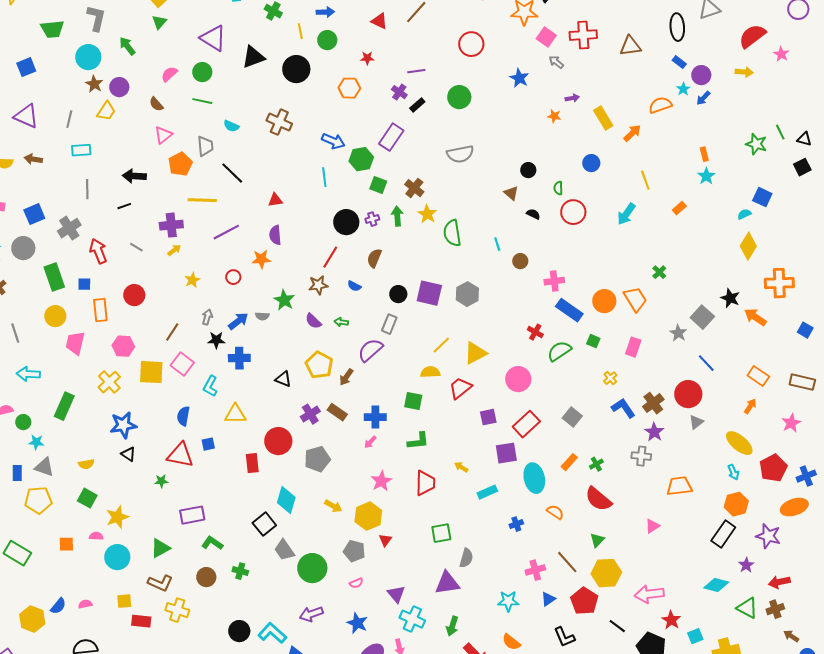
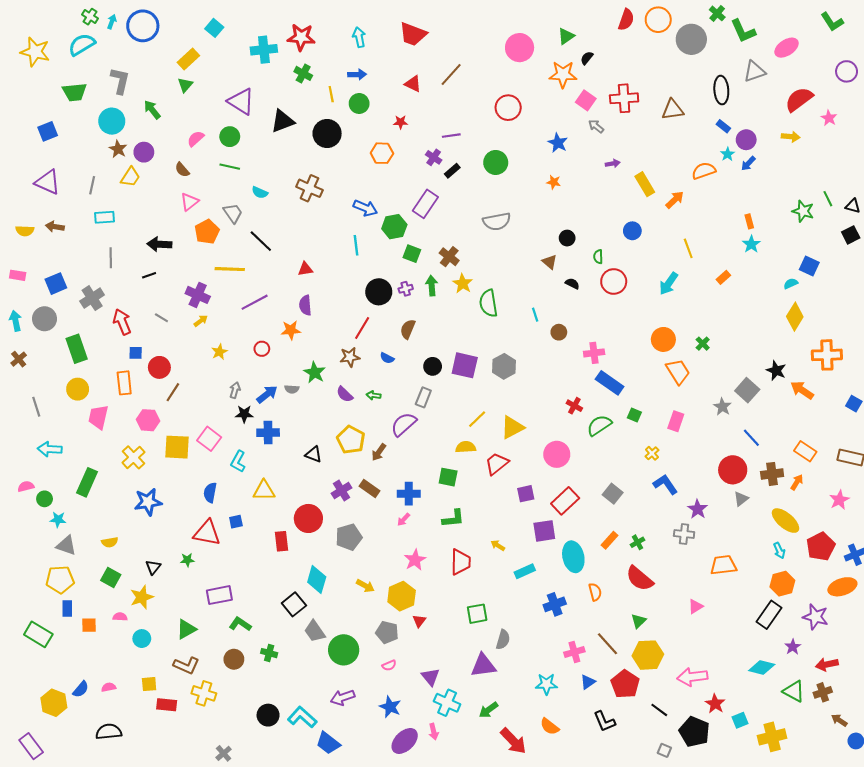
orange star: (554, 116) -> (554, 182), moved
gray trapezoid: (205, 146) -> (233, 213), turned -30
purple cross: (171, 225) -> (198, 295), turned 30
blue square: (84, 284) -> (136, 353), moved
orange circle: (604, 301) -> (663, 339), moved
brown line: (172, 332) -> (173, 392), moved
brown cross: (653, 403) -> (772, 474), moved, turned 30
black triangle: (128, 454) -> (153, 567), moved, turned 35
blue rectangle: (17, 473) -> (67, 609), moved
orange semicircle: (555, 512) -> (595, 592), turned 42
blue cross: (516, 524) -> (555, 604), size x1.5
cyan circle: (117, 557) -> (142, 639), size x0.7
green arrow: (452, 626) -> (488, 710), turned 36

